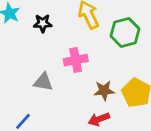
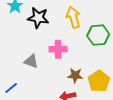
black star: (43, 23) -> (38, 18), size x1.5

